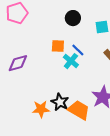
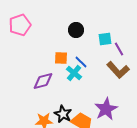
purple diamond: (18, 63) -> (43, 81), moved

